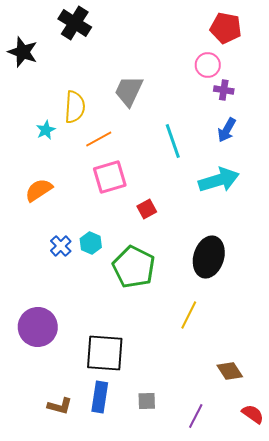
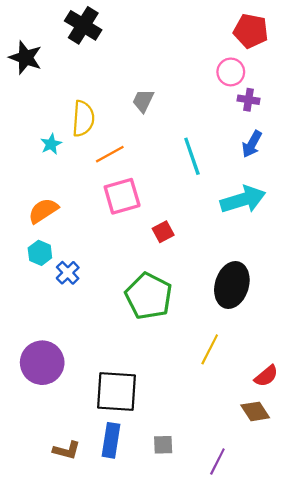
gray trapezoid: (129, 91) -> (143, 101), size x0.7
cyan hexagon: (91, 243) -> (40, 253), moved
red semicircle: (253, 414) -> (266, 376), moved, turned 105

